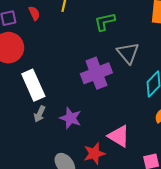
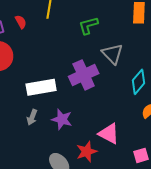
white rectangle: (33, 85) -> (41, 87), moved, turned -72

